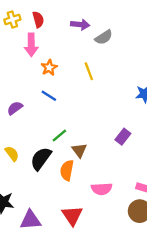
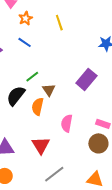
purple rectangle: (123, 137) -> (86, 79), size x1.5
pink semicircle: (102, 189) -> (67, 123), turned 102

